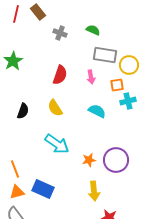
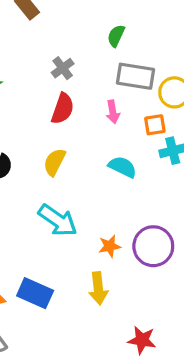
green semicircle: (93, 30) -> (116, 36), turned -88
gray cross: (60, 33) -> (63, 68), moved, turned 32
yellow semicircle: (55, 108) -> (55, 162), turned 60
yellow arrow: (94, 191) -> (98, 288), moved

